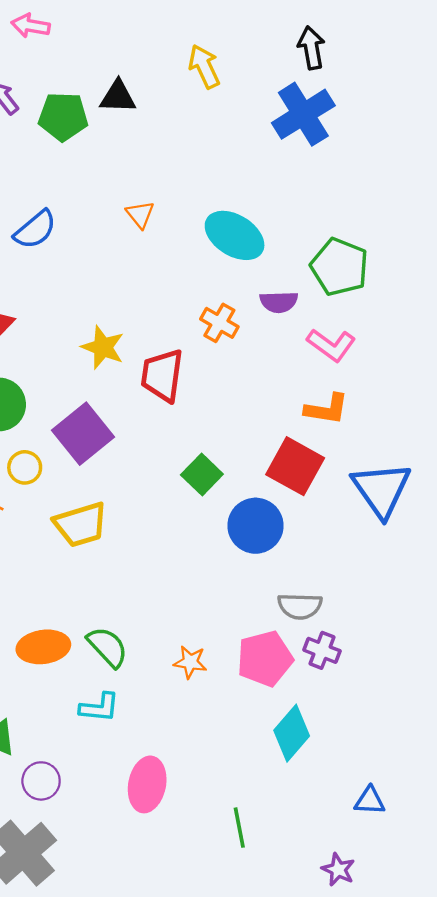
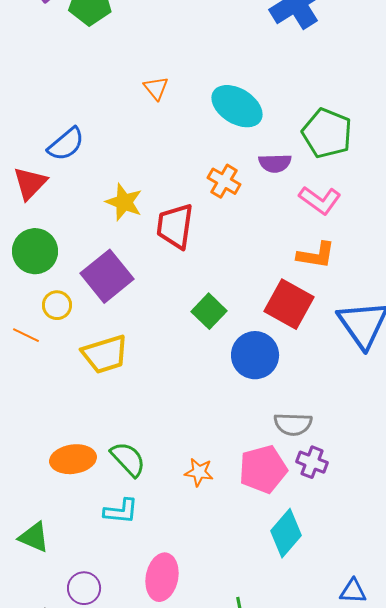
blue semicircle: (35, 230) -> (66, 144), moved
purple circle: (41, 781) -> (84, 588), moved

